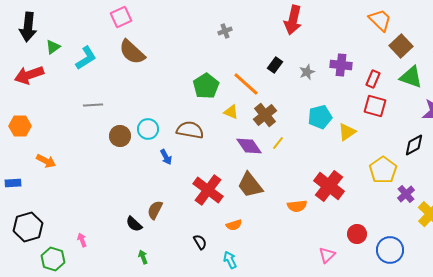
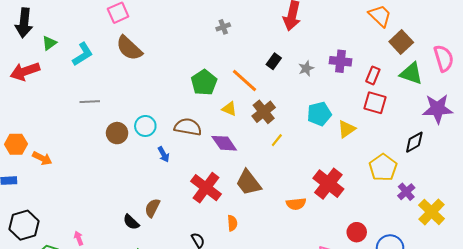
orange hexagon: (20, 126) -> (16, 144), moved
purple diamond: (249, 146) -> (224, 143), moved
orange semicircle: (234, 225) -> (232, 223), turned -77

